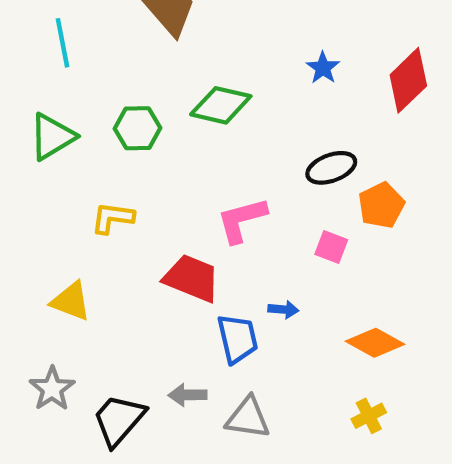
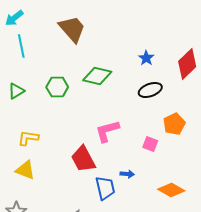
green triangle: (52, 137) -> (16, 91), size x0.7
black ellipse: (331, 168) -> (150, 90), moved
yellow L-shape: (112, 218) -> (28, 138), moved
red trapezoid: (192, 278) -> (83, 159), turned -140

